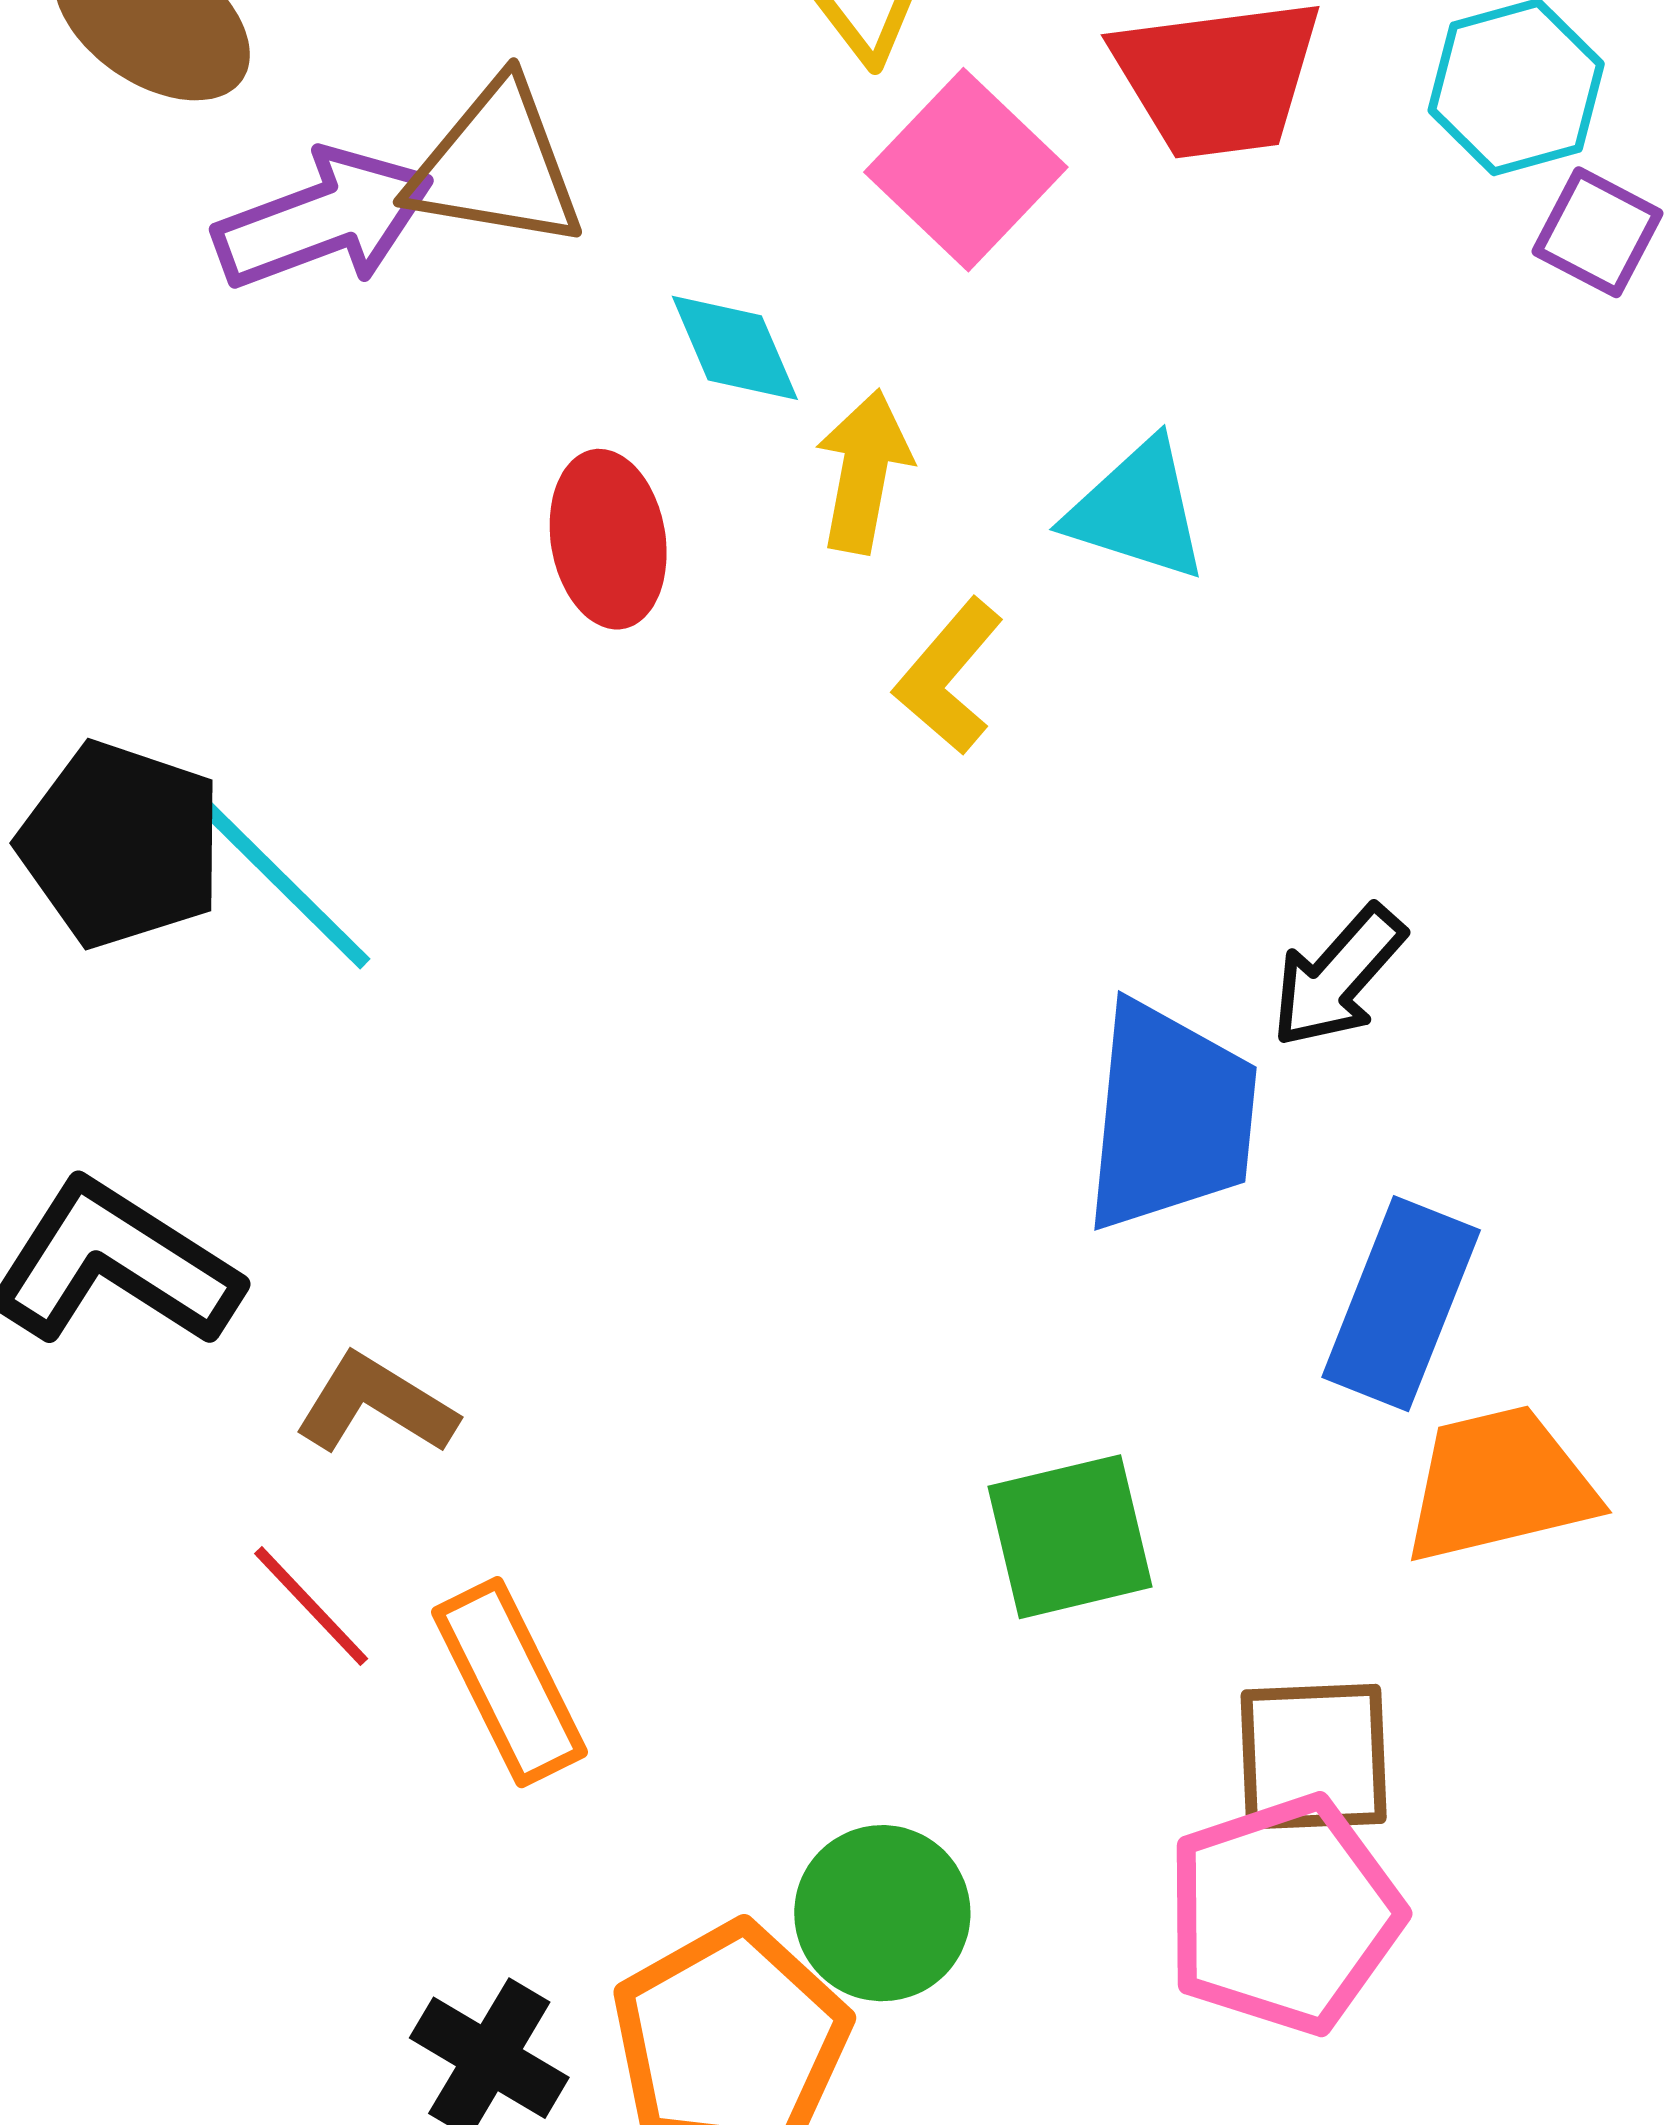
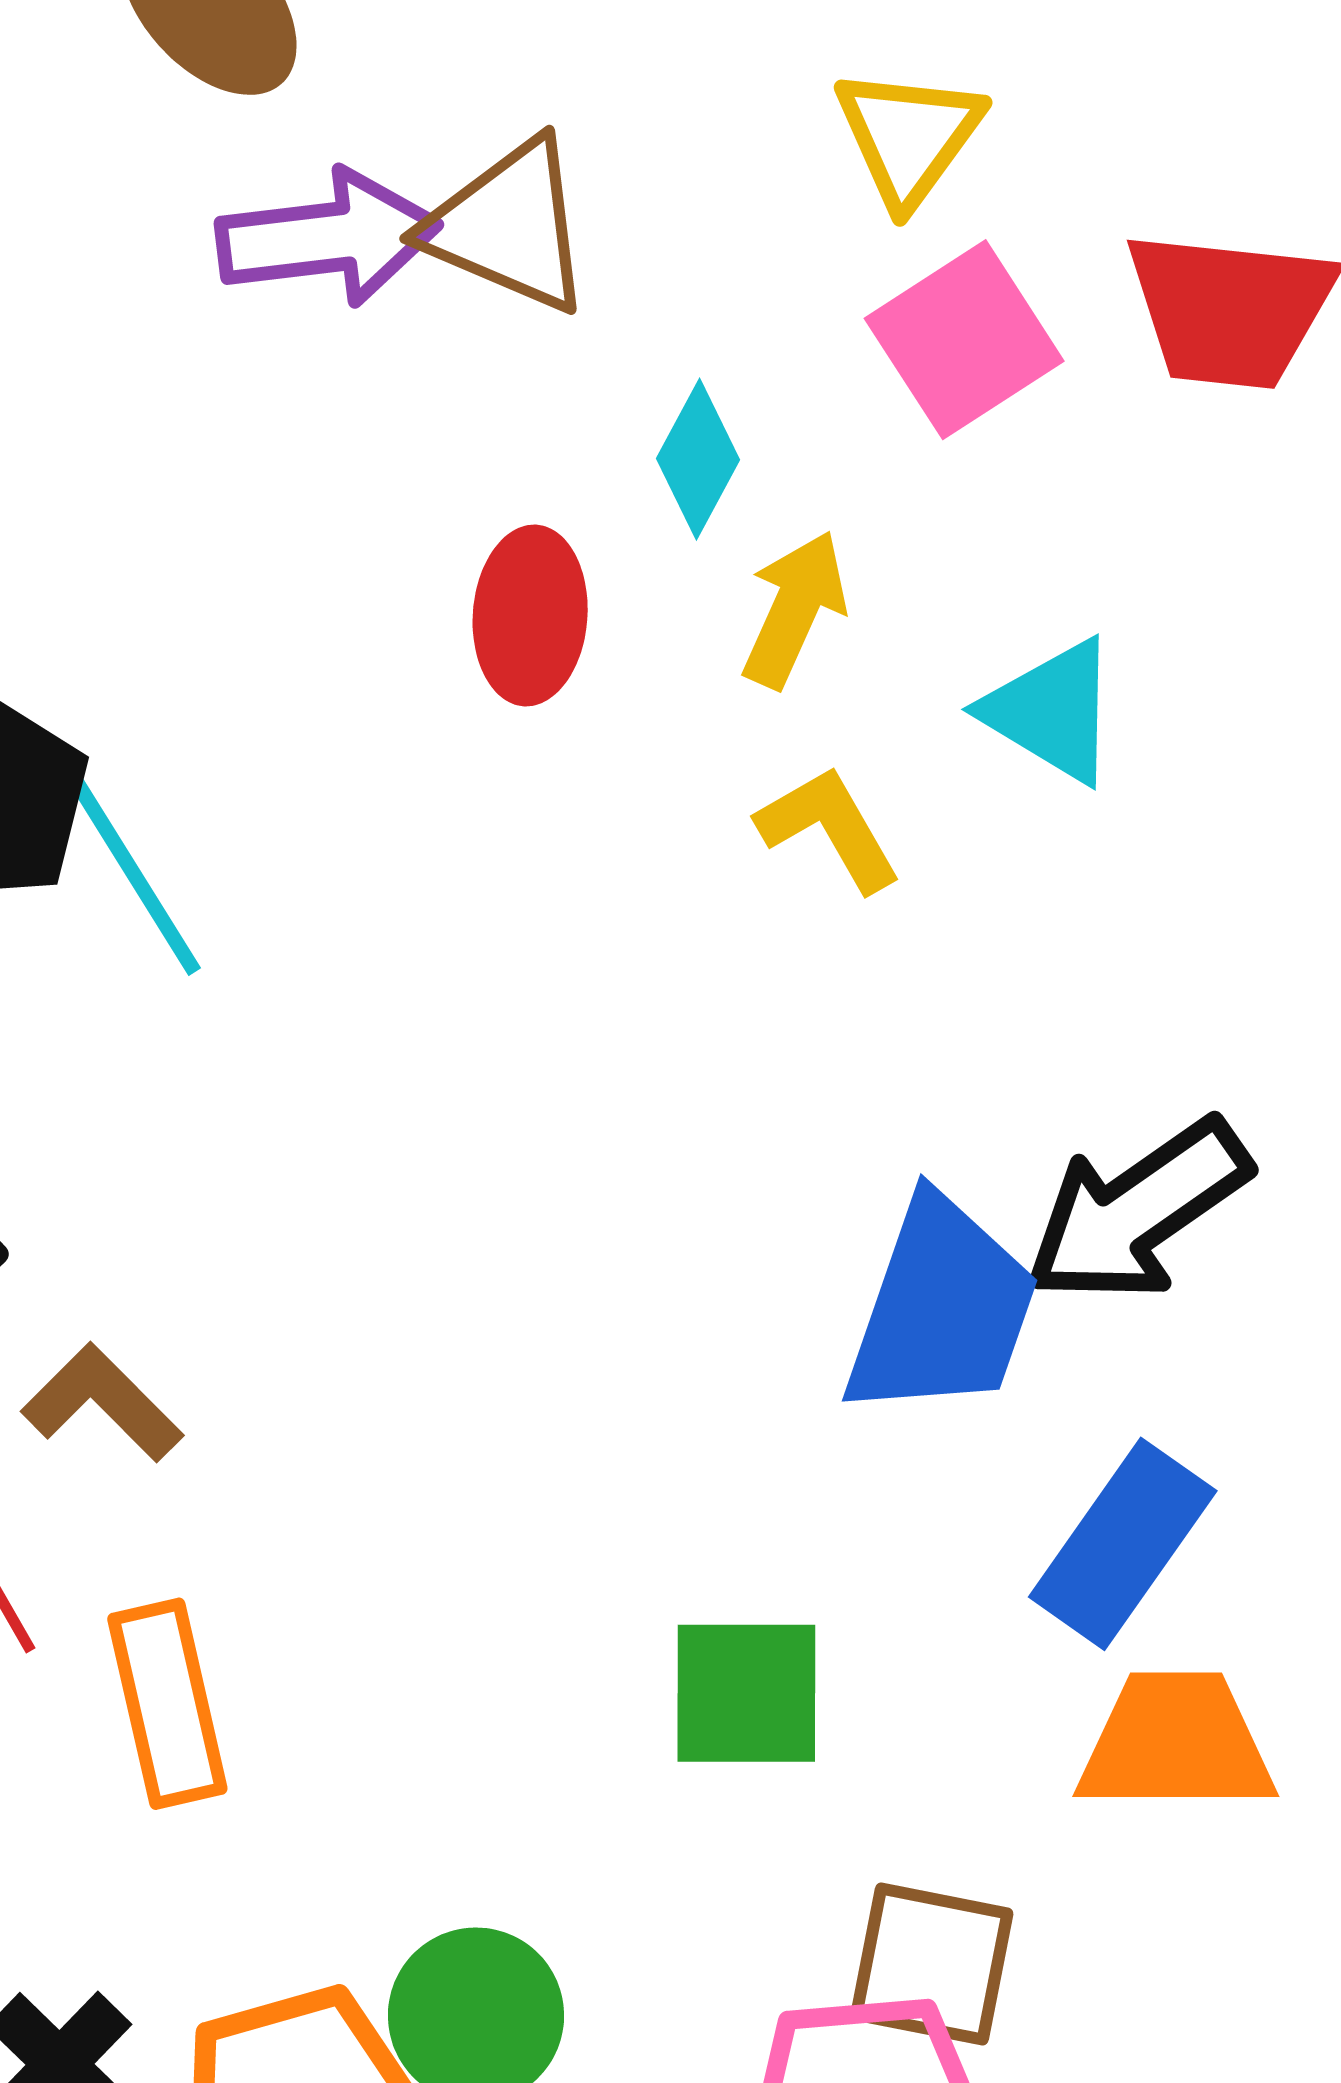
cyan diamond: (735, 348) -> (698, 459), turned 38
yellow L-shape: (949, 676) -> (829, 828), turned 96
black arrow: (1338, 976) -> (1138, 1211), size x1.5

